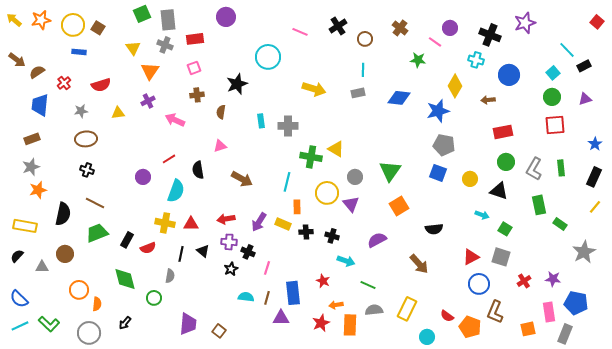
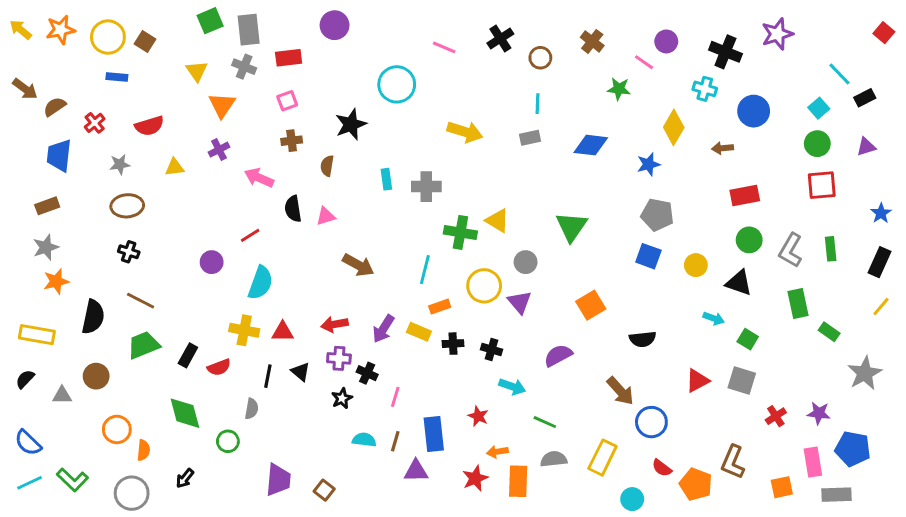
blue star: (438, 111) -> (648, 164), size x0.7
black semicircle: (198, 170) -> (293, 209), moved
green triangle: (390, 171) -> (571, 227), moved
orange rectangle: (297, 207) -> (440, 307), turned 72
blue circle: (479, 284) -> (651, 422), moved
gray rectangle: (565, 334) -> (837, 495), turned 66

